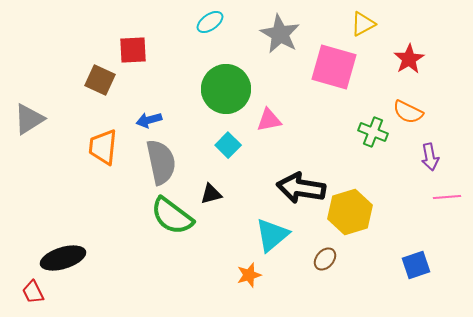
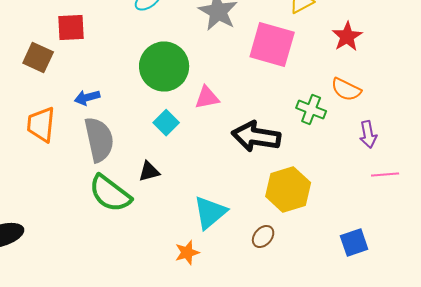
black arrow: (301, 188) -> (256, 136), moved

